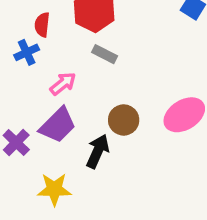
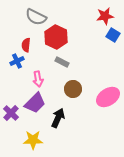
pink arrow: (63, 84) -> (38, 79), turned 119
brown circle: (124, 120) -> (73, 89), moved

